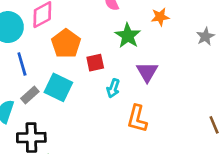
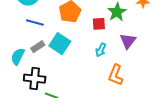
red square: (95, 63) -> (99, 24), moved
blue line: (22, 64) -> (35, 23), turned -66

